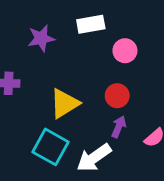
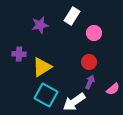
white rectangle: (91, 24) -> (72, 16), turned -48
yellow triangle: (64, 103) -> (42, 67), moved

